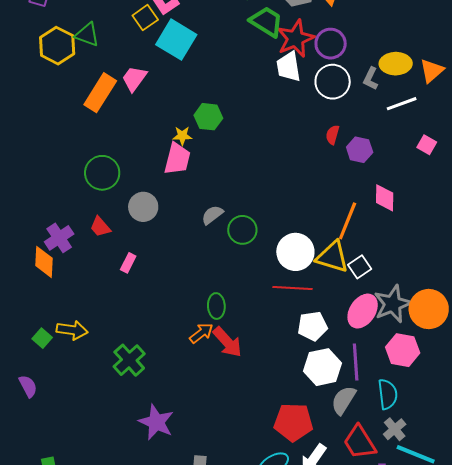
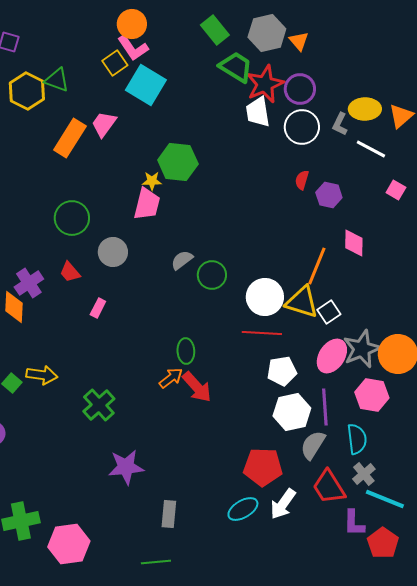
white line: (402, 104) -> (371, 149), turned 48
green hexagon: (208, 117) -> (178, 162), size x1.4
purple star: (156, 422) -> (126, 467), turned -30

